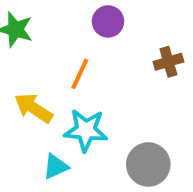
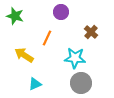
brown cross: (168, 62) -> (91, 32), turned -32
cyan star: (86, 130) -> (75, 58), moved

